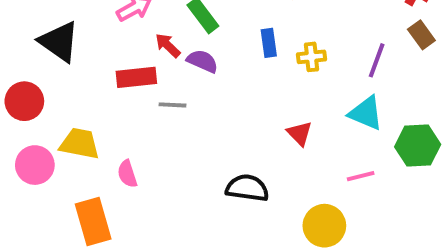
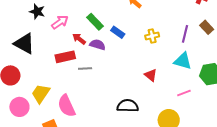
brown rectangle: (421, 35) -> (207, 27), moved
blue rectangle: (269, 43) -> (118, 32), moved, turned -40
yellow trapezoid: (79, 144) -> (41, 94), turned -60
pink semicircle: (127, 174) -> (67, 106), size x1.6

